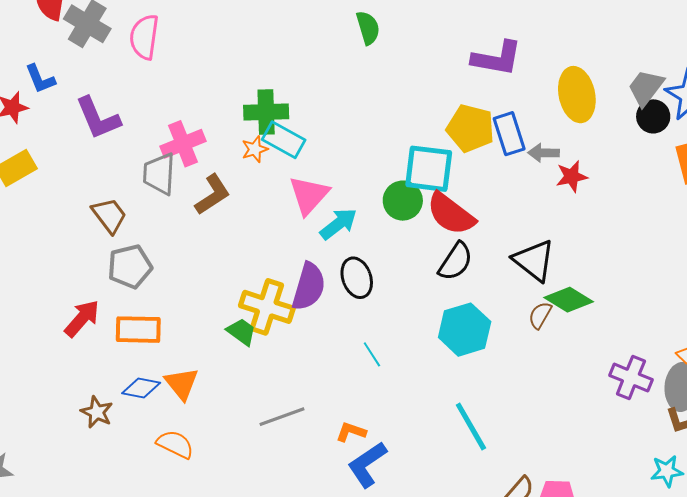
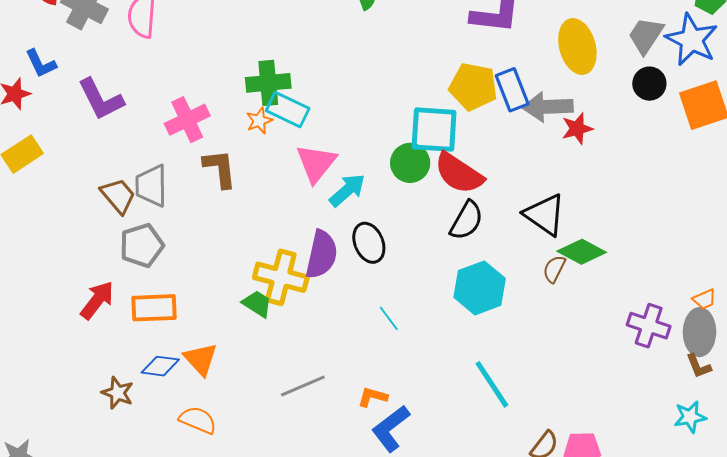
black circle: (653, 116) -> (649, 84), moved
gray arrow: (544, 153) -> (548, 107), size x1.6
gray trapezoid: (159, 174) -> (151, 186), moved
brown L-shape: (213, 195) -> (220, 169), turned -60

